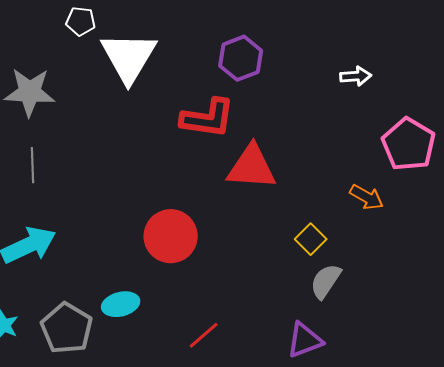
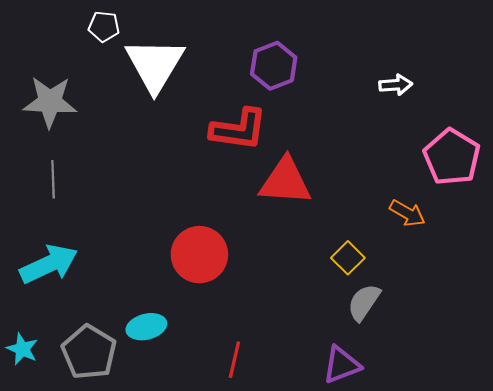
red line: (204, 335) -> (234, 360), turned -36

